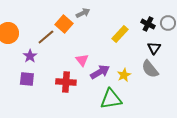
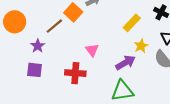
purple arrow: (100, 72) -> (125, 63), moved
yellow star: (124, 75) -> (141, 46), moved

